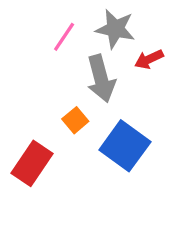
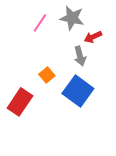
gray arrow: (101, 78) -> (80, 56), moved, size x0.7

